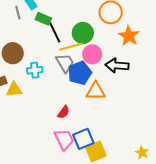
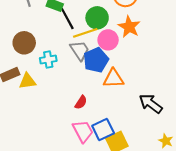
orange star: (129, 36) -> (129, 27), moved
black arrow: (117, 66) -> (151, 104), moved, turned 35

